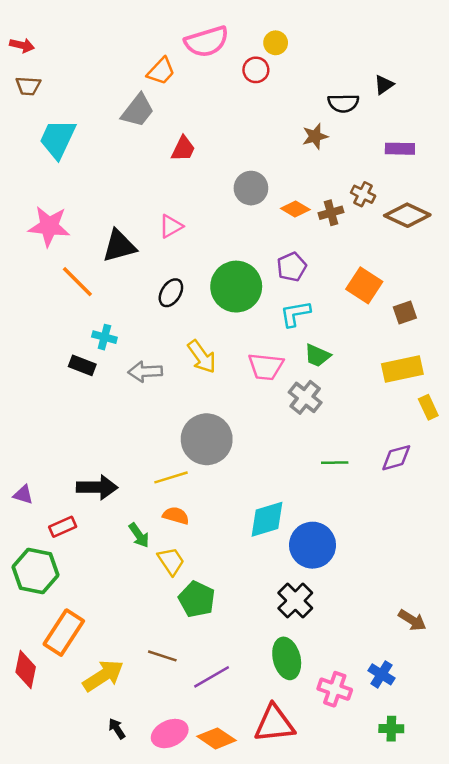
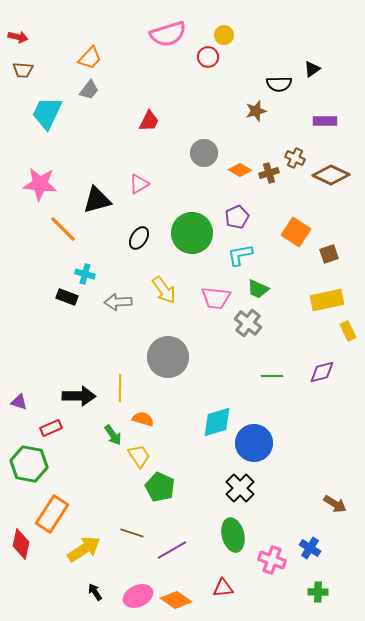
orange trapezoid: (161, 71) -> (90, 58), moved
gray trapezoid: (138, 111) -> (89, 90), moved, size x0.7
yellow line: (171, 477) -> (120, 388), moved, turned -72
red triangle: (274, 724) -> (223, 588), size x0.6

